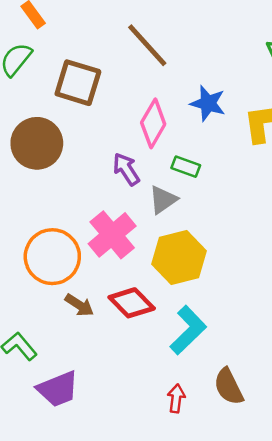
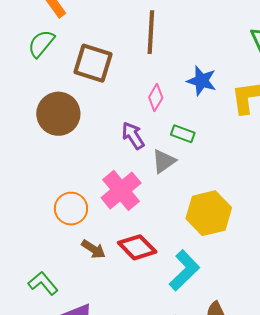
brown line: (147, 45) -> (151, 32), turned 45
pink diamond: (153, 123) -> (156, 97), size x0.7
orange circle: (52, 257) -> (71, 209), size x0.7
yellow hexagon: (179, 258) -> (209, 213), moved

